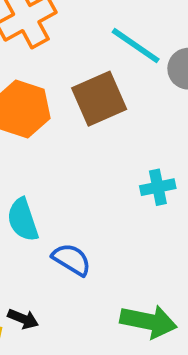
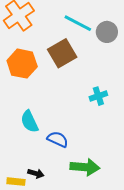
green arrow: (149, 321) -> (85, 167), moved

